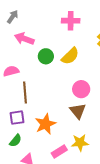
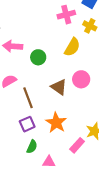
pink cross: (71, 21) -> (66, 15), moved
yellow semicircle: (70, 56) -> (72, 47), moved
brown triangle: (78, 111) -> (59, 87), moved

